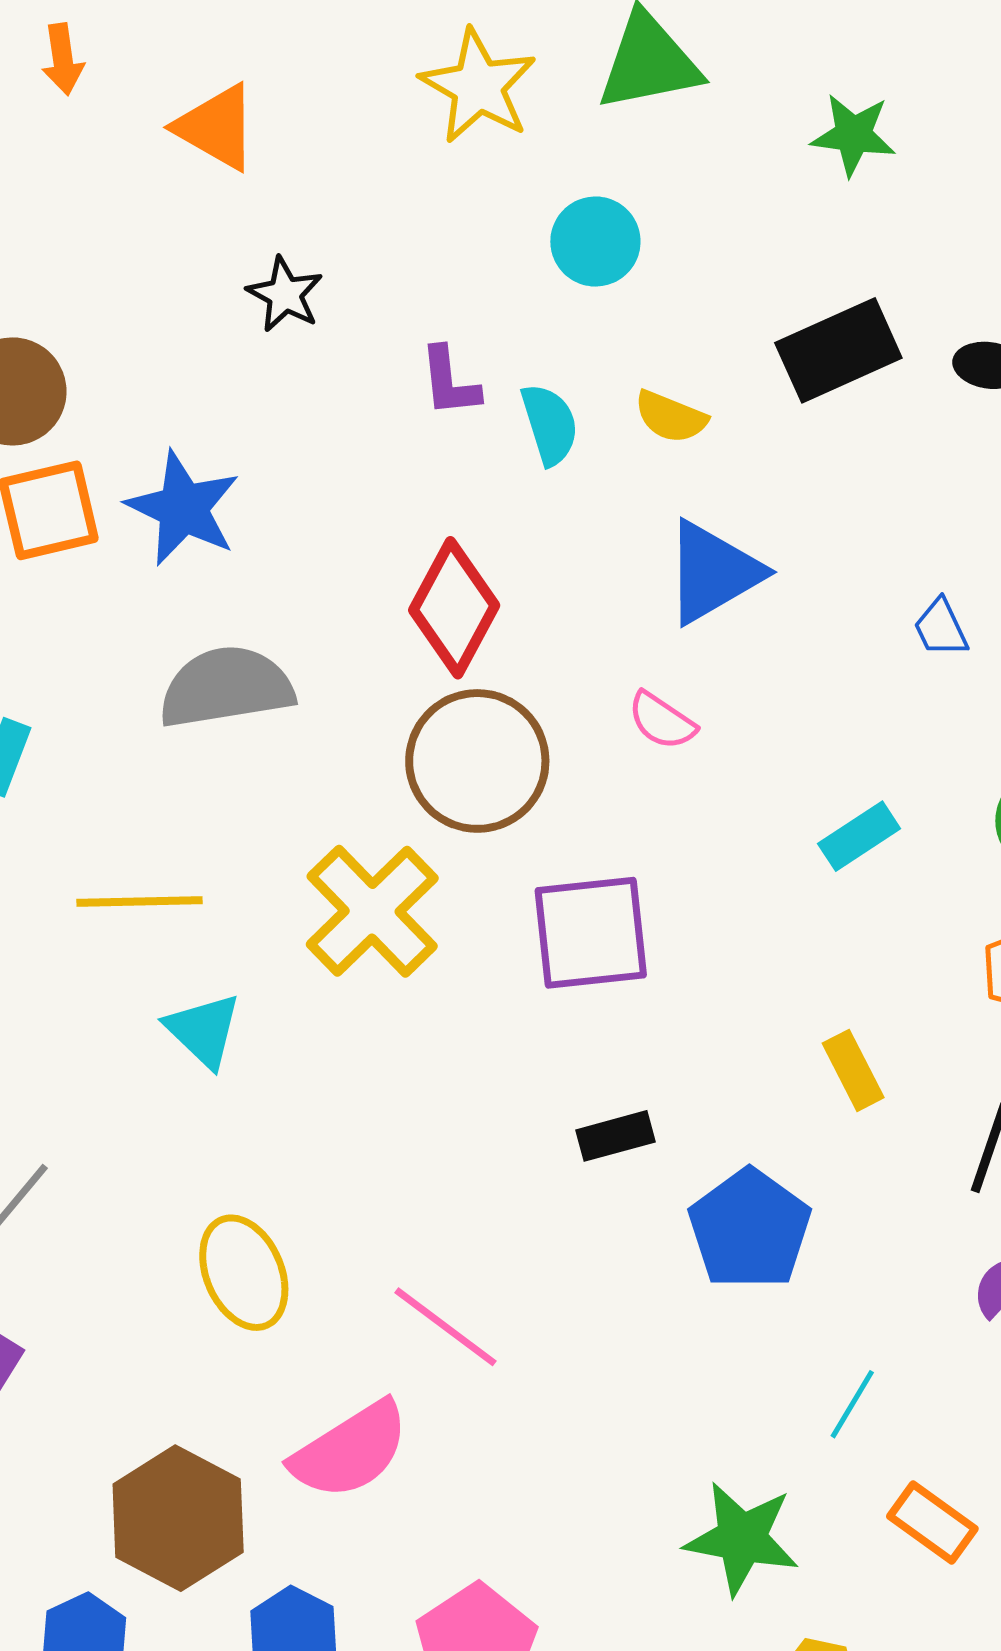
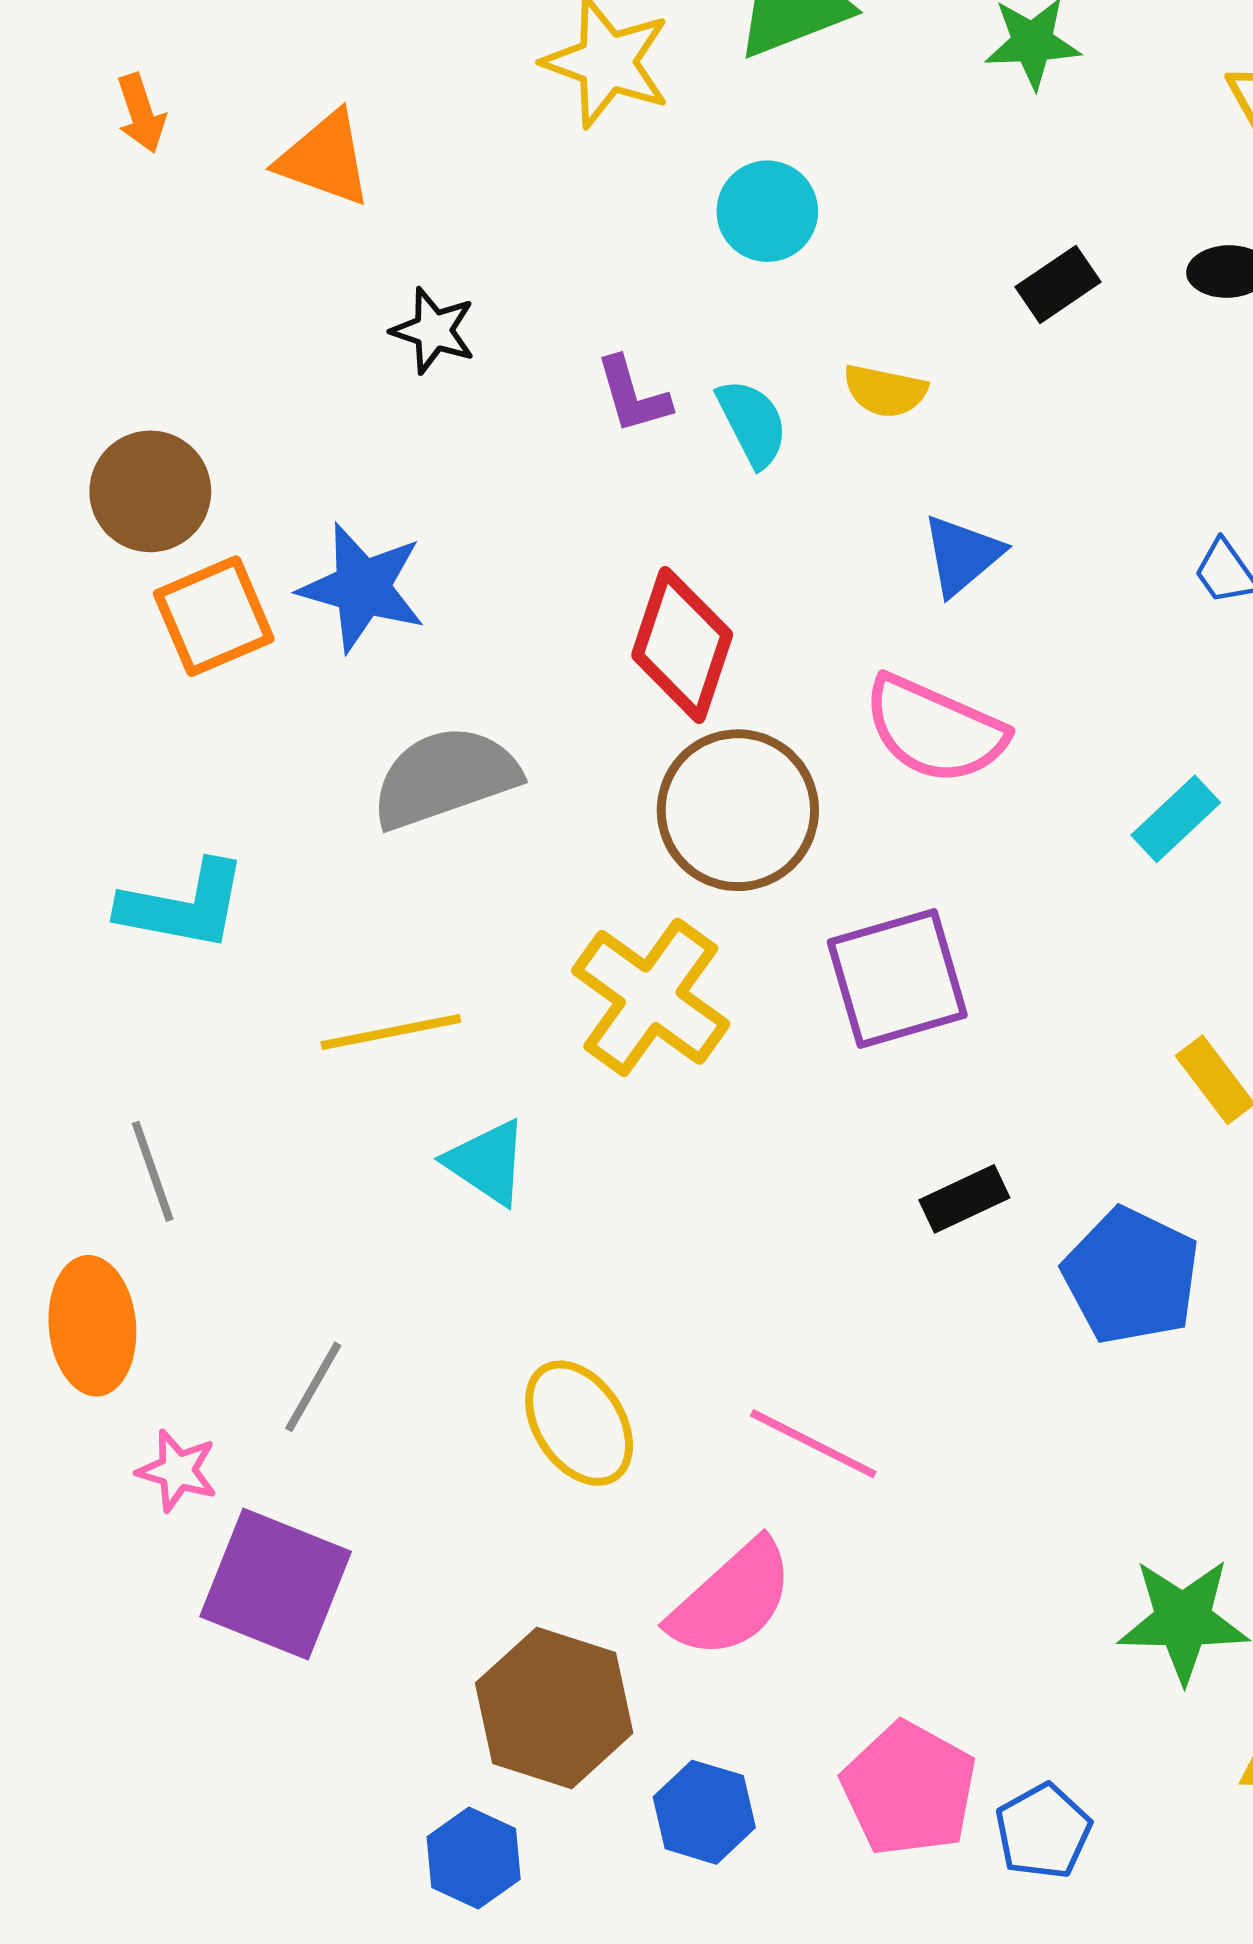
black rectangle: (838, 350) -> (1058, 284), size x0.6
blue triangle: (713, 572) -> (962, 555), size x0.7
pink semicircle: (662, 721) -> (935, 730), size x1.8

